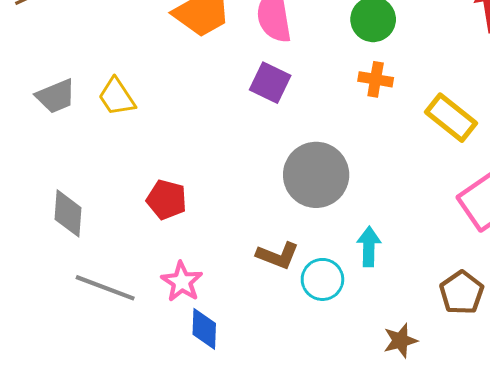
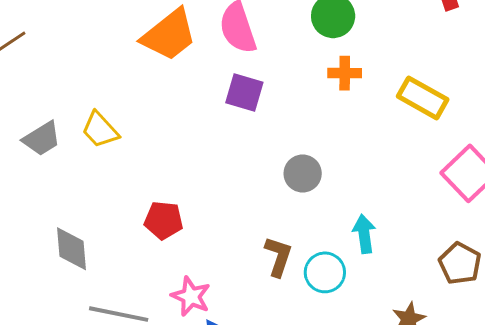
gray circle: (316, 175) -> (303, 174), size x0.6
brown L-shape: (278, 255) -> (278, 256), turned -84

